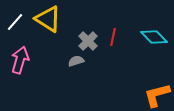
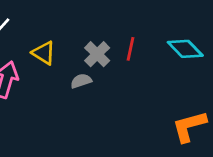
yellow triangle: (48, 19) -> (44, 53), moved, size x0.7

